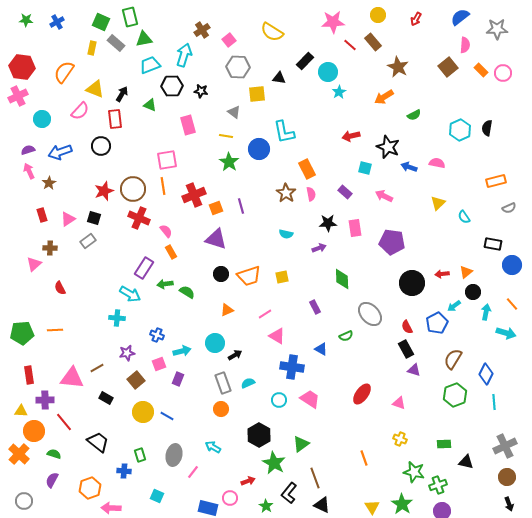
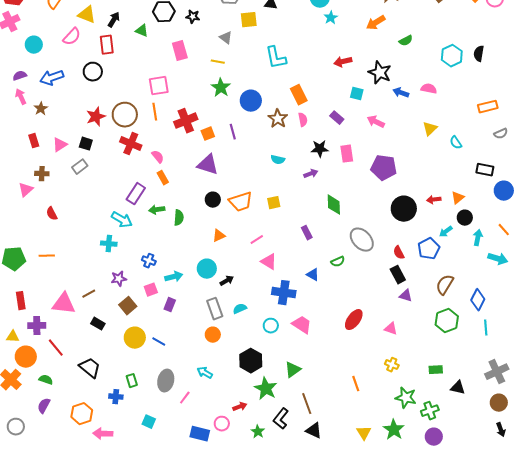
blue circle: (259, 149) -> (251, 101), moved
green semicircle: (187, 292) -> (179, 218), turned 63

